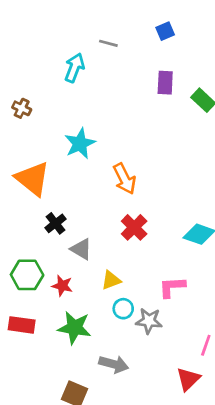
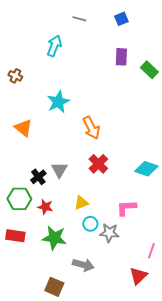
gray line: (108, 43) -> (79, 19), moved
orange triangle: (32, 179) -> (23, 128), size x0.7
black cross: (56, 223) -> (38, 177), moved
gray triangle: (81, 249) -> (59, 170), moved, turned 30

